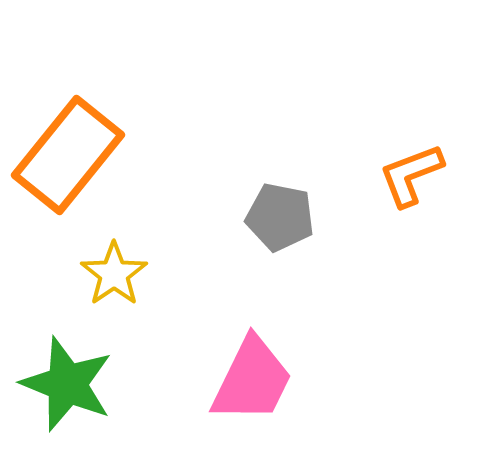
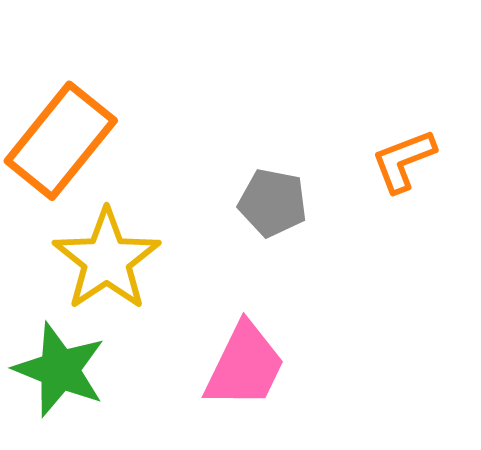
yellow star: (114, 274) -> (107, 260), size x1.6

